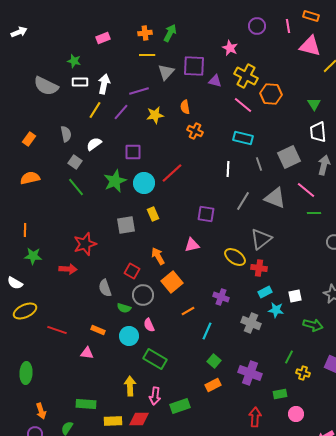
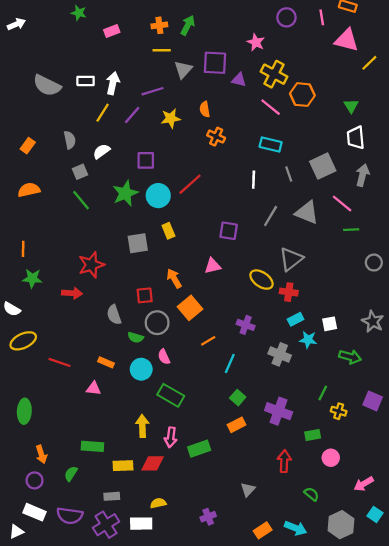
green star: (74, 61) -> (79, 13), moved
gray square: (75, 162) -> (80, 172), turned 32
red square: (132, 271) -> (145, 295), turned -35

